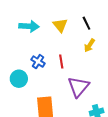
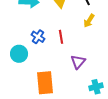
purple triangle: (78, 87) -> (78, 62), size x0.7

